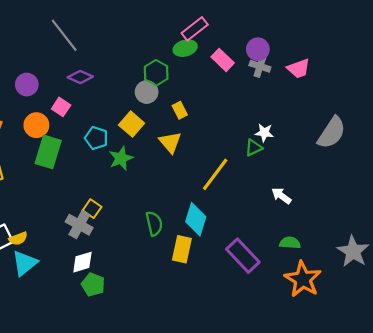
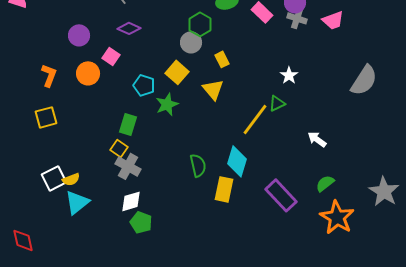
white star: (264, 133) -> (289, 75), moved, turned 30
green triangle: (254, 148) -> (277, 103), moved
green rectangle: (48, 152) -> (128, 124), moved, size x0.7
yellow square: (92, 209) -> (119, 148), moved
green semicircle: (290, 243) -> (325, 183), turned -42

